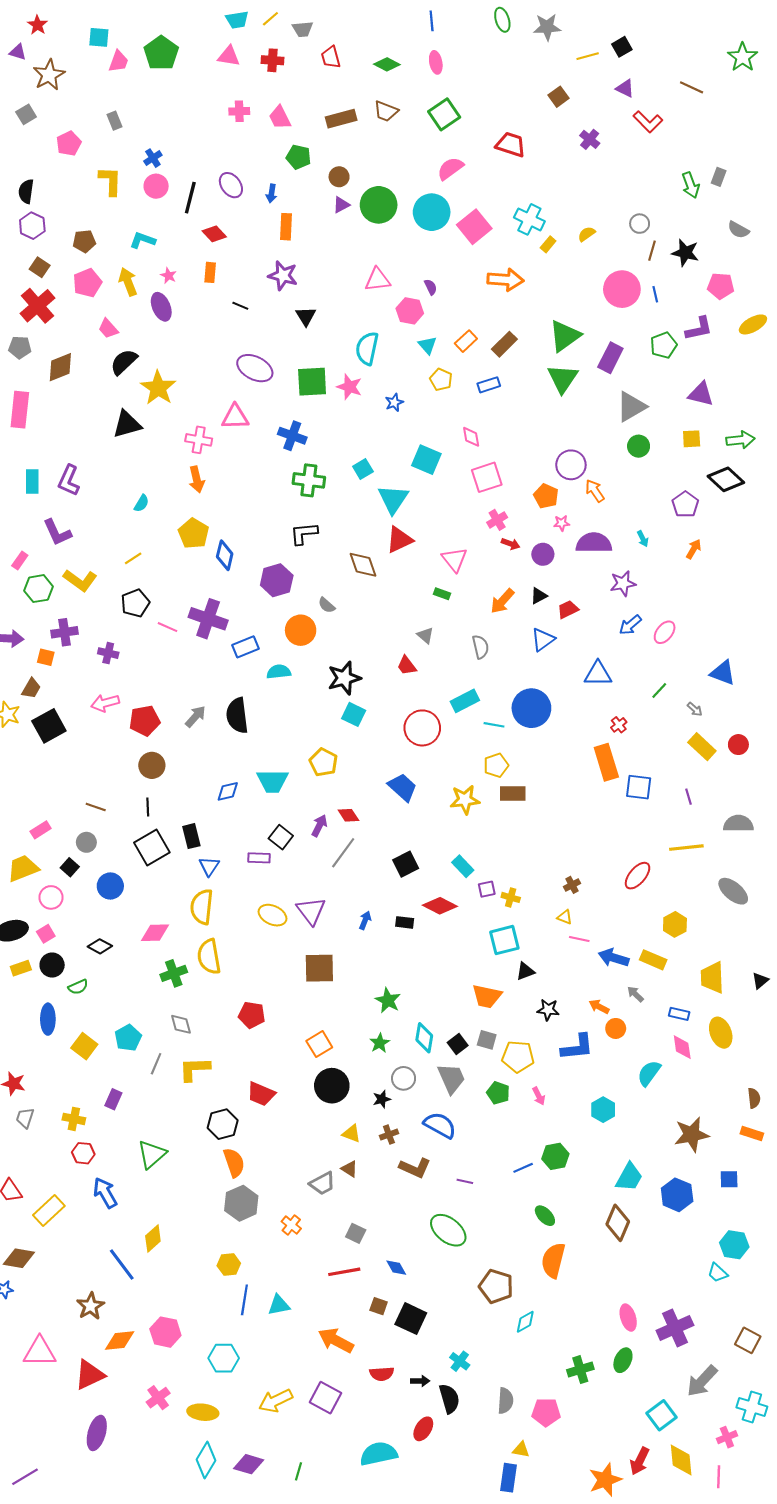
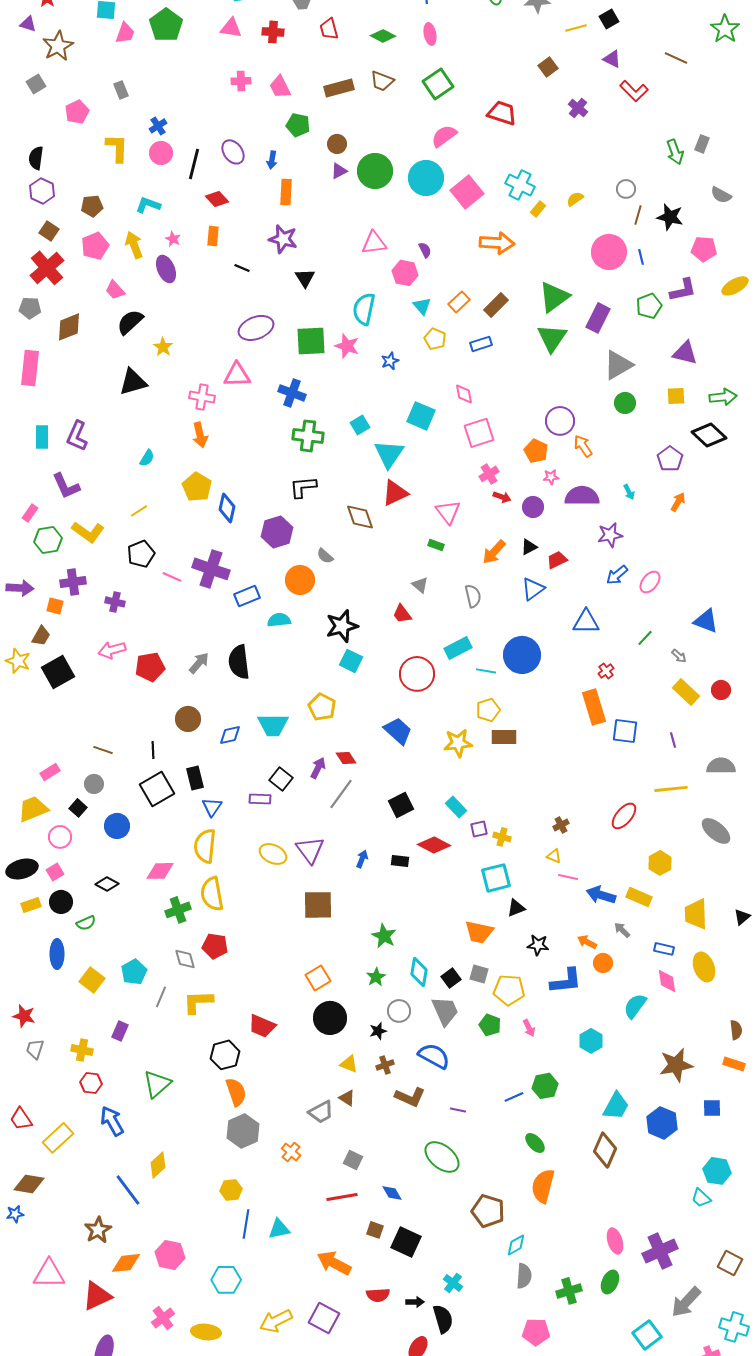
purple ellipse: (255, 368) -> (256, 328), turned -48
yellow star: (158, 388) -> (163, 347), size x0.6
brown circle: (152, 765) -> (188, 719), moved
red pentagon: (252, 1015) -> (215, 946), moved
gray semicircle: (505, 1401) -> (524, 1276), moved

